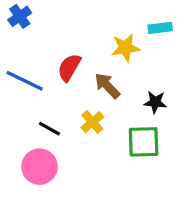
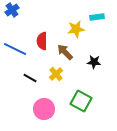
red semicircle: (69, 68) -> (42, 41), turned -30
green square: (144, 142) -> (81, 101), moved, turned 30
pink circle: (40, 167) -> (44, 109), moved

